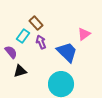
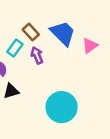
blue trapezoid: (67, 52) -> (63, 33), moved

